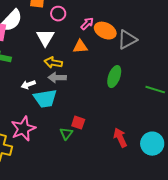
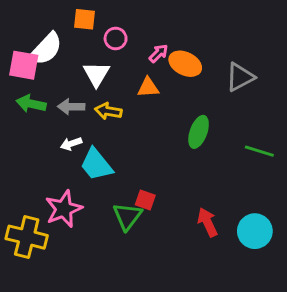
gray triangle: (127, 40) -> (240, 77), moved
gray arrow: (57, 78) -> (71, 107), moved
cyan trapezoid: (45, 99) -> (96, 164), turned 60
green triangle: (66, 134) -> (127, 216), size x1.5

